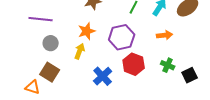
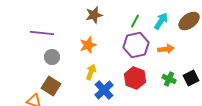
purple hexagon: (122, 37) -> (136, 45), moved
yellow arrow: (80, 51) -> (91, 72), moved
black square: (190, 75) -> (191, 78), moved

